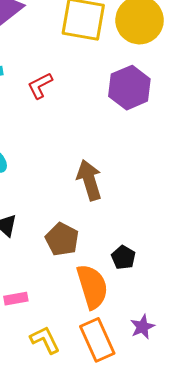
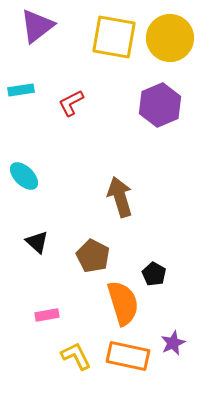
orange rectangle: (97, 340) -> (128, 356), turned -54

